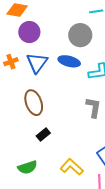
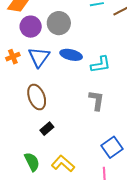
gray circle: (80, 35) -> (59, 23), moved
green semicircle: (27, 167) -> (32, 162), turned -96
yellow L-shape: (72, 167) -> (63, 164), moved

